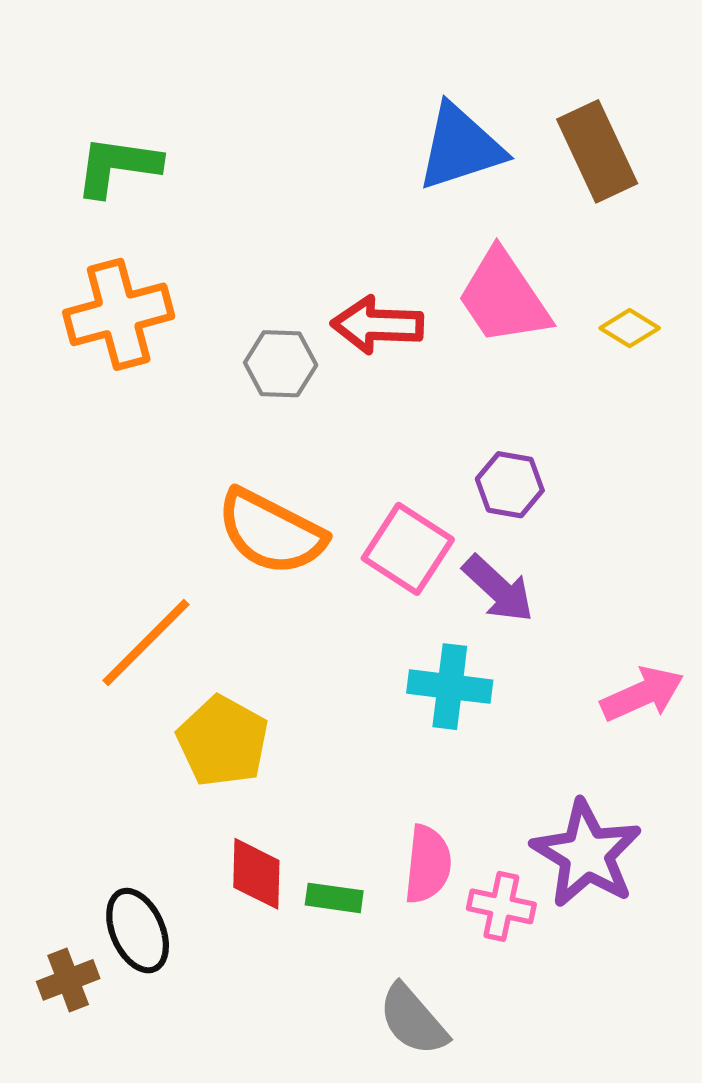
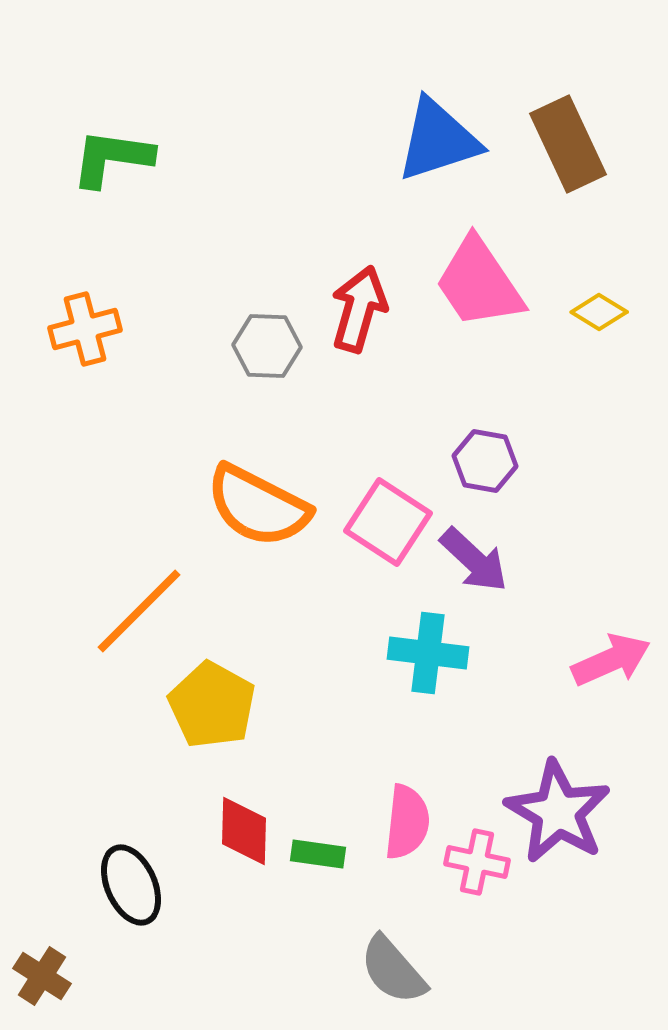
orange cross: (119, 314) -> (85, 329), moved, size x0.7
red arrow: (377, 325) -> (359, 309), turned 104
brown cross: (68, 980) -> (42, 976), moved, turned -36

